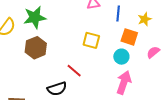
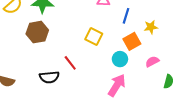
orange square: (129, 37) -> (132, 41), turned 30

